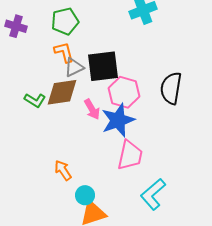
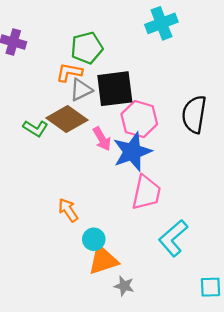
green pentagon: (65, 21) -> (87, 48), moved
orange L-shape: (64, 52) -> (69, 72), turned -65
brown diamond: (62, 92) -> (67, 119), turned 44

